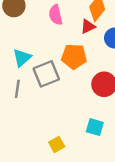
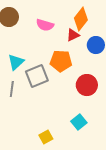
pink semicircle: (56, 15) -> (45, 25), turned -60
cyan square: (95, 127) -> (79, 122), turned 35

